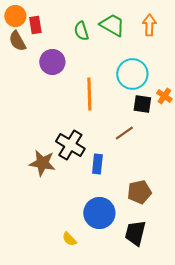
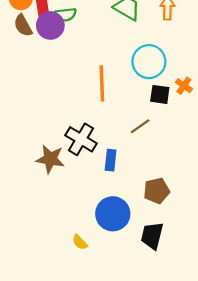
green semicircle: (81, 31) -> (66, 15), moved, turned -78
purple circle: (52, 62) -> (50, 25), moved

